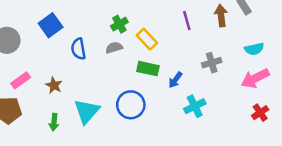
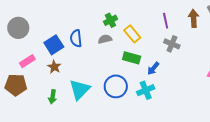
blue square: (51, 25) -> (54, 45), moved
gray cross: (212, 63) -> (172, 44), moved, turned 35
cyan cross: (195, 106) -> (146, 90), moved

